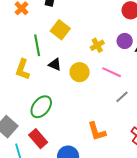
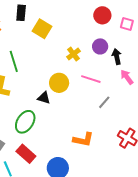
yellow square: (60, 30) -> (42, 29), moved
black triangle: (55, 65) -> (44, 98), moved
orange L-shape: (97, 131) -> (83, 140), turned -55

